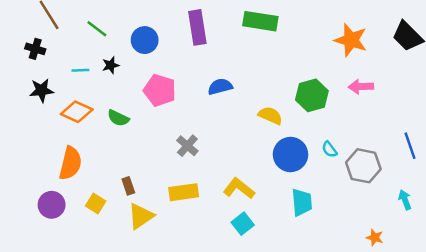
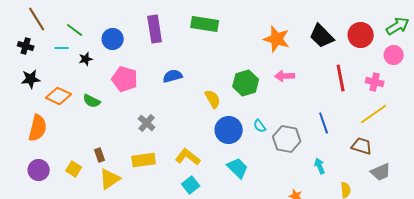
cyan line: (80, 70) -> (62, 48), moved
yellow semicircle: (270, 115) -> (213, 99), turned 36
orange semicircle: (70, 163) -> (38, 128), moved
cyan trapezoid: (302, 202) -> (238, 168), turned -40

